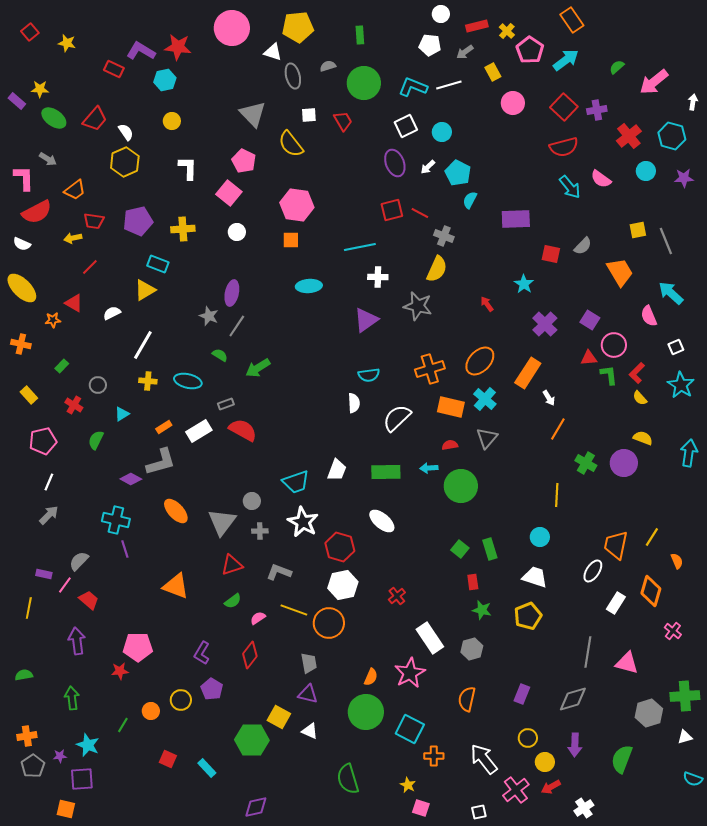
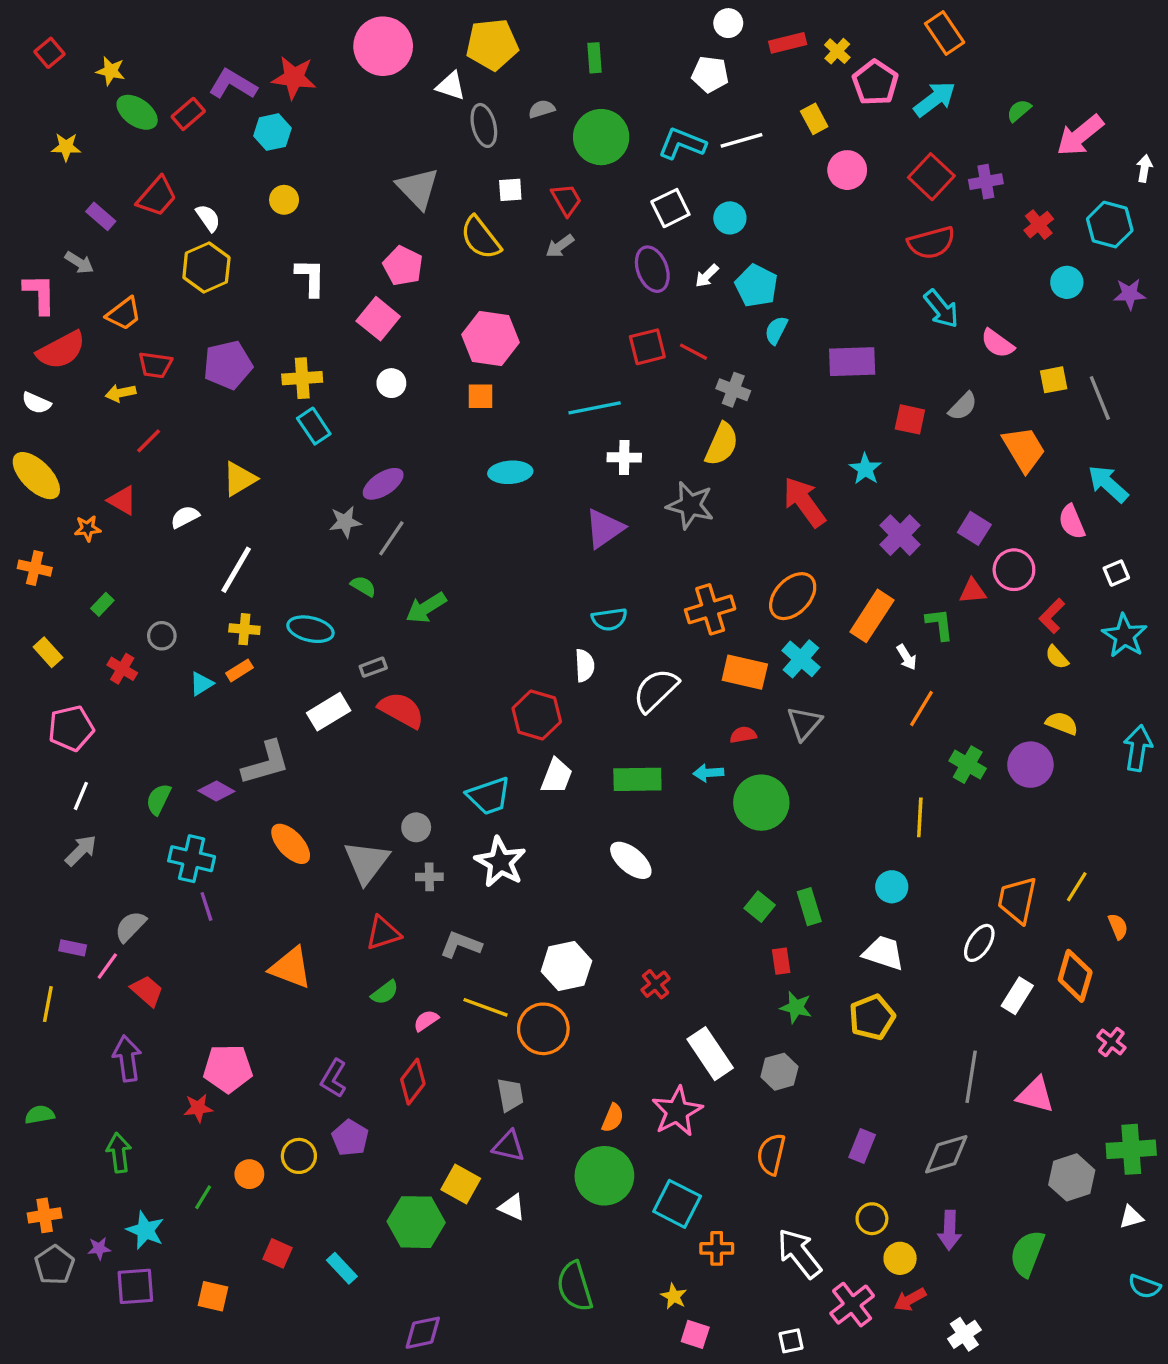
gray arrow: (465, 52) -> (560, 246), moved
red rectangle: (114, 69) -> (188, 114), turned -66
purple rectangle: (17, 101) -> (101, 216), moved
green ellipse: (54, 118) -> (137, 112), moved
red cross: (629, 136) -> (1039, 225), size x0.7
pink semicircle: (601, 179) -> (997, 343), moved
cyan rectangle: (158, 264) -> (314, 426), moved, turned 35
purple ellipse: (232, 293) -> (383, 484), turned 45
red arrow: (487, 304) -> (804, 502), size x2.0
gray star: (209, 316) -> (345, 522), turned -30
green L-shape: (609, 375) -> (940, 624), moved
orange rectangle: (164, 427) -> (239, 670), moved
green semicircle: (96, 440) -> (159, 799), moved
red hexagon: (340, 547) -> (537, 715), moved
orange square: (66, 809) -> (213, 1296), moved

